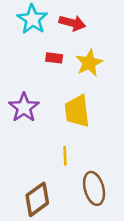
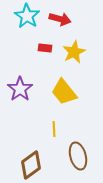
yellow trapezoid: (77, 111) -> (64, 92), turned -32

